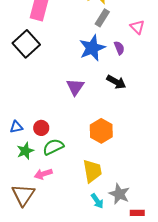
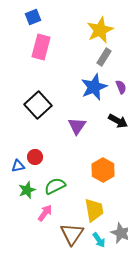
black square: (26, 44) -> (38, 105), moved
red circle: (41, 128) -> (35, 157), moved
pink arrow: (43, 174) -> (45, 213), turned 144
brown triangle: (23, 195) -> (72, 234), moved

